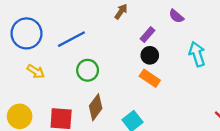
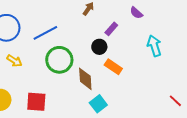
black circle: (150, 55) -> (99, 47), moved
green circle: (88, 70) -> (59, 60), size x1.4
brown diamond: (96, 107) -> (85, 79), moved, turned -40

